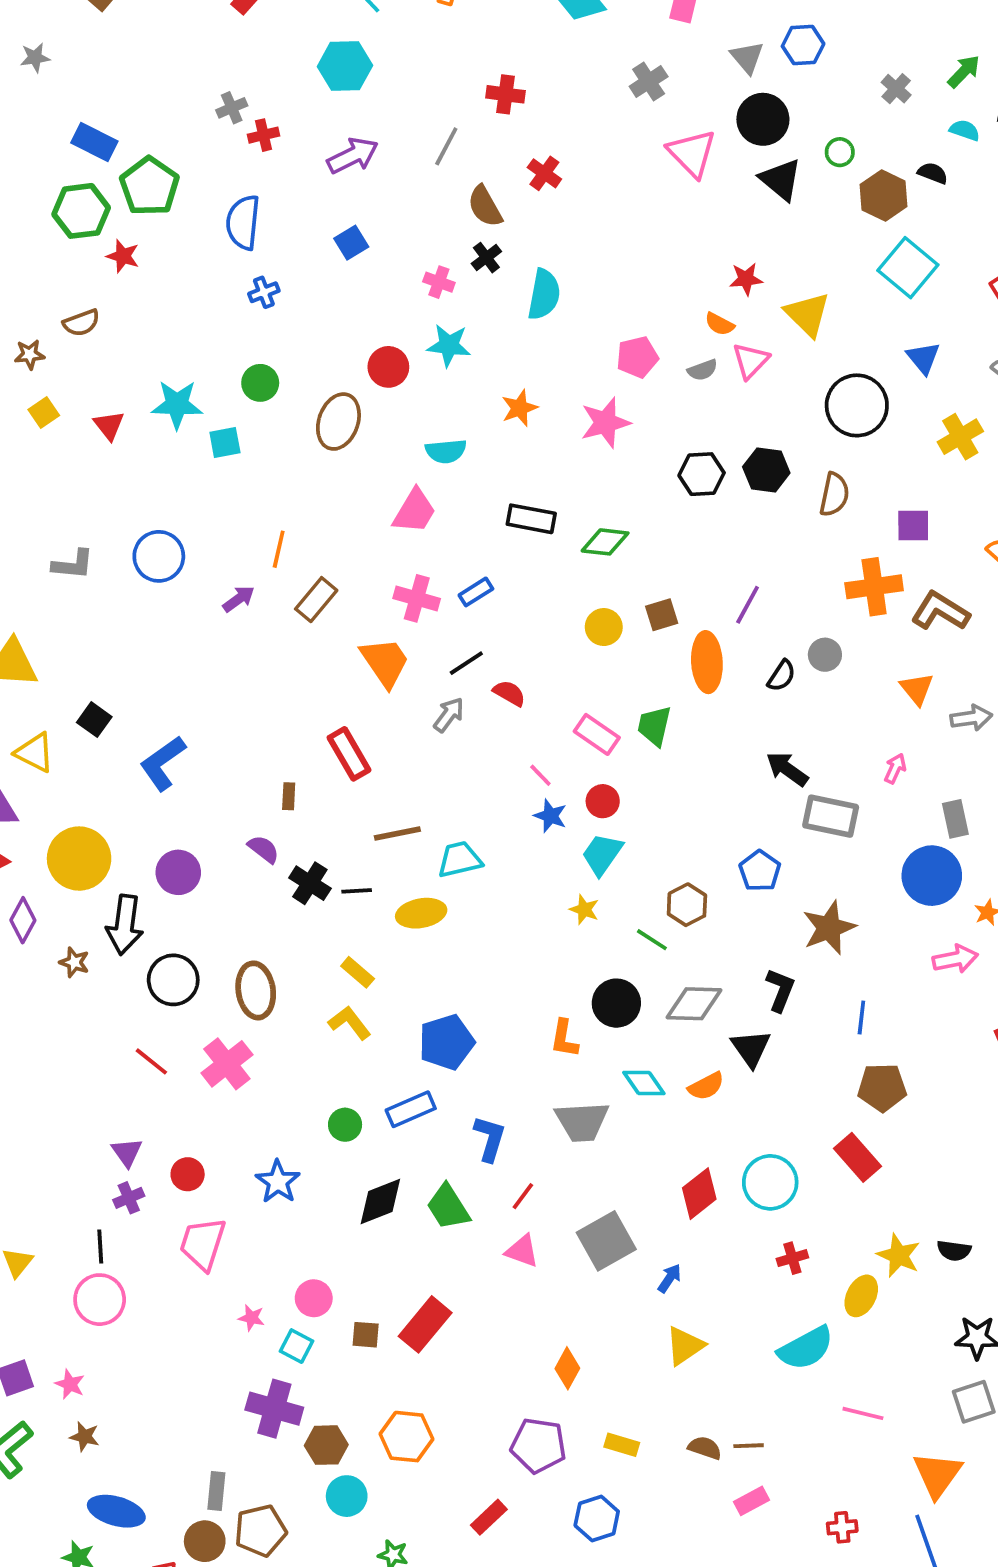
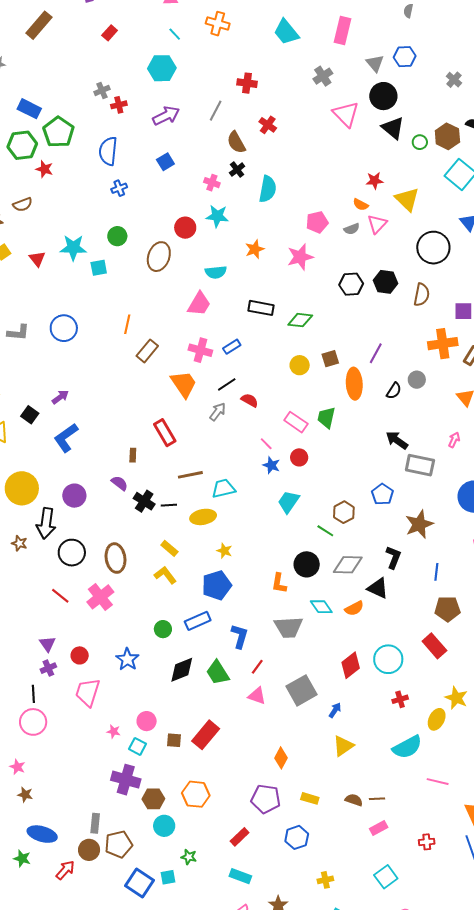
green circle: (840, 152) -> (420, 142), moved
purple arrow: (239, 599) -> (60, 397), moved
cyan trapezoid: (602, 854) -> (289, 502), moved
yellow star: (584, 910) -> (224, 551), moved
black triangle: (751, 1048) -> (378, 588), turned -30

